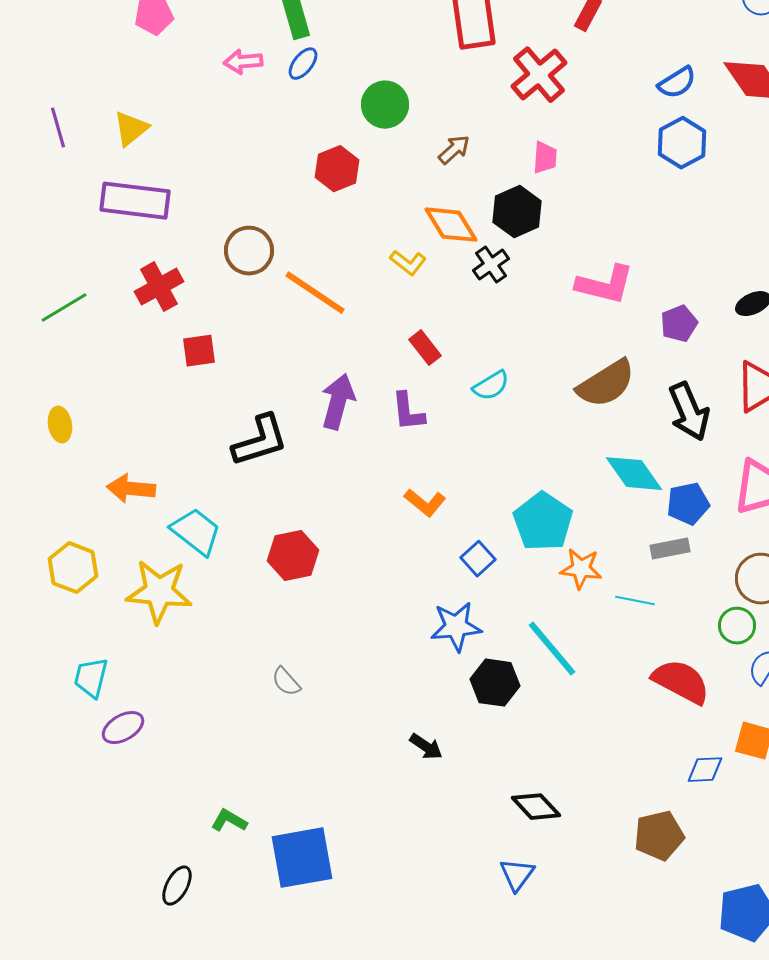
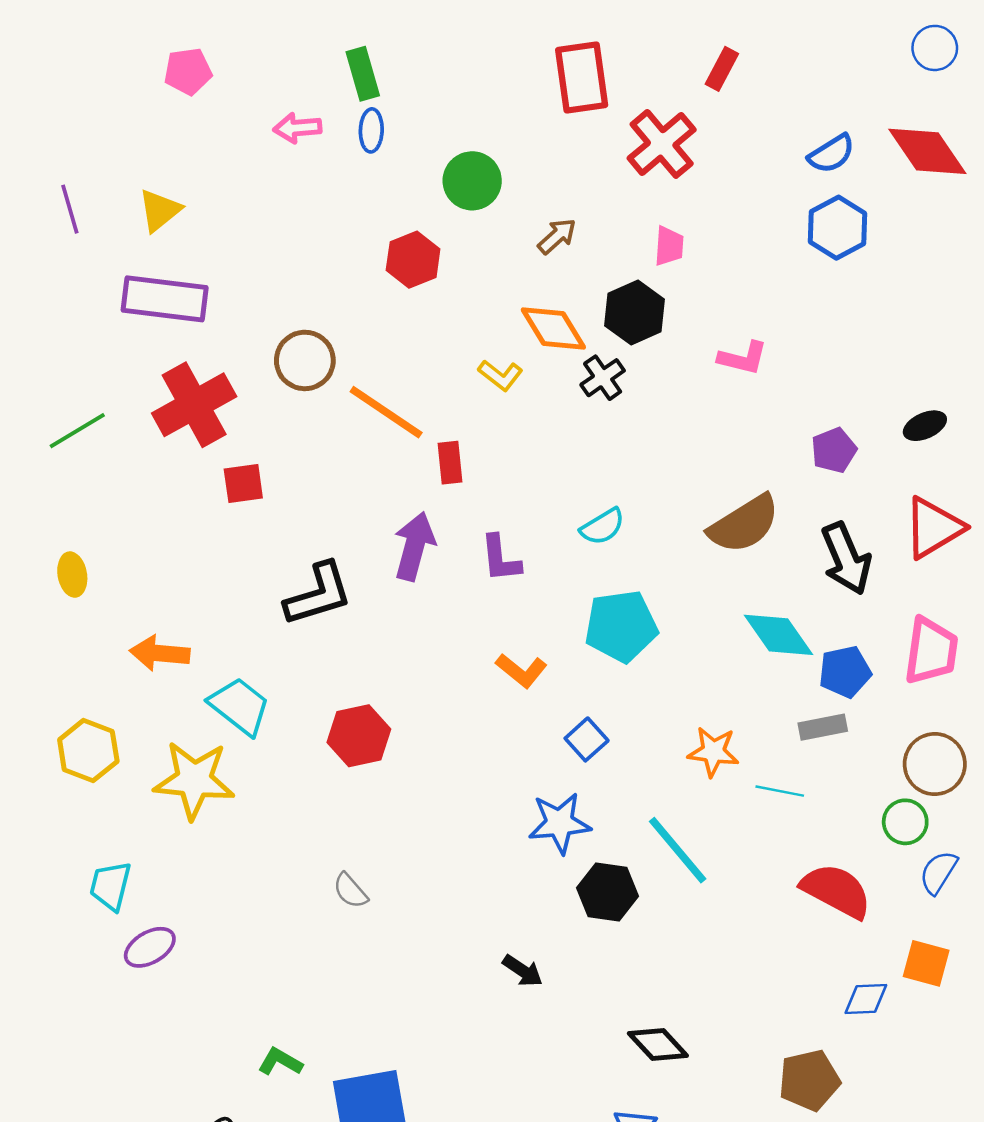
blue ellipse: (303, 64) -> (371, 130), turned -36
pink L-shape: (605, 285) -> (743, 358), moved, size x0.7
red cross: (159, 287) -> (194, 405), size x1.4
red rectangle: (425, 348) -> (450, 463), moved, turned 32
cyan pentagon: (543, 522) -> (621, 626), moved, turned 30

